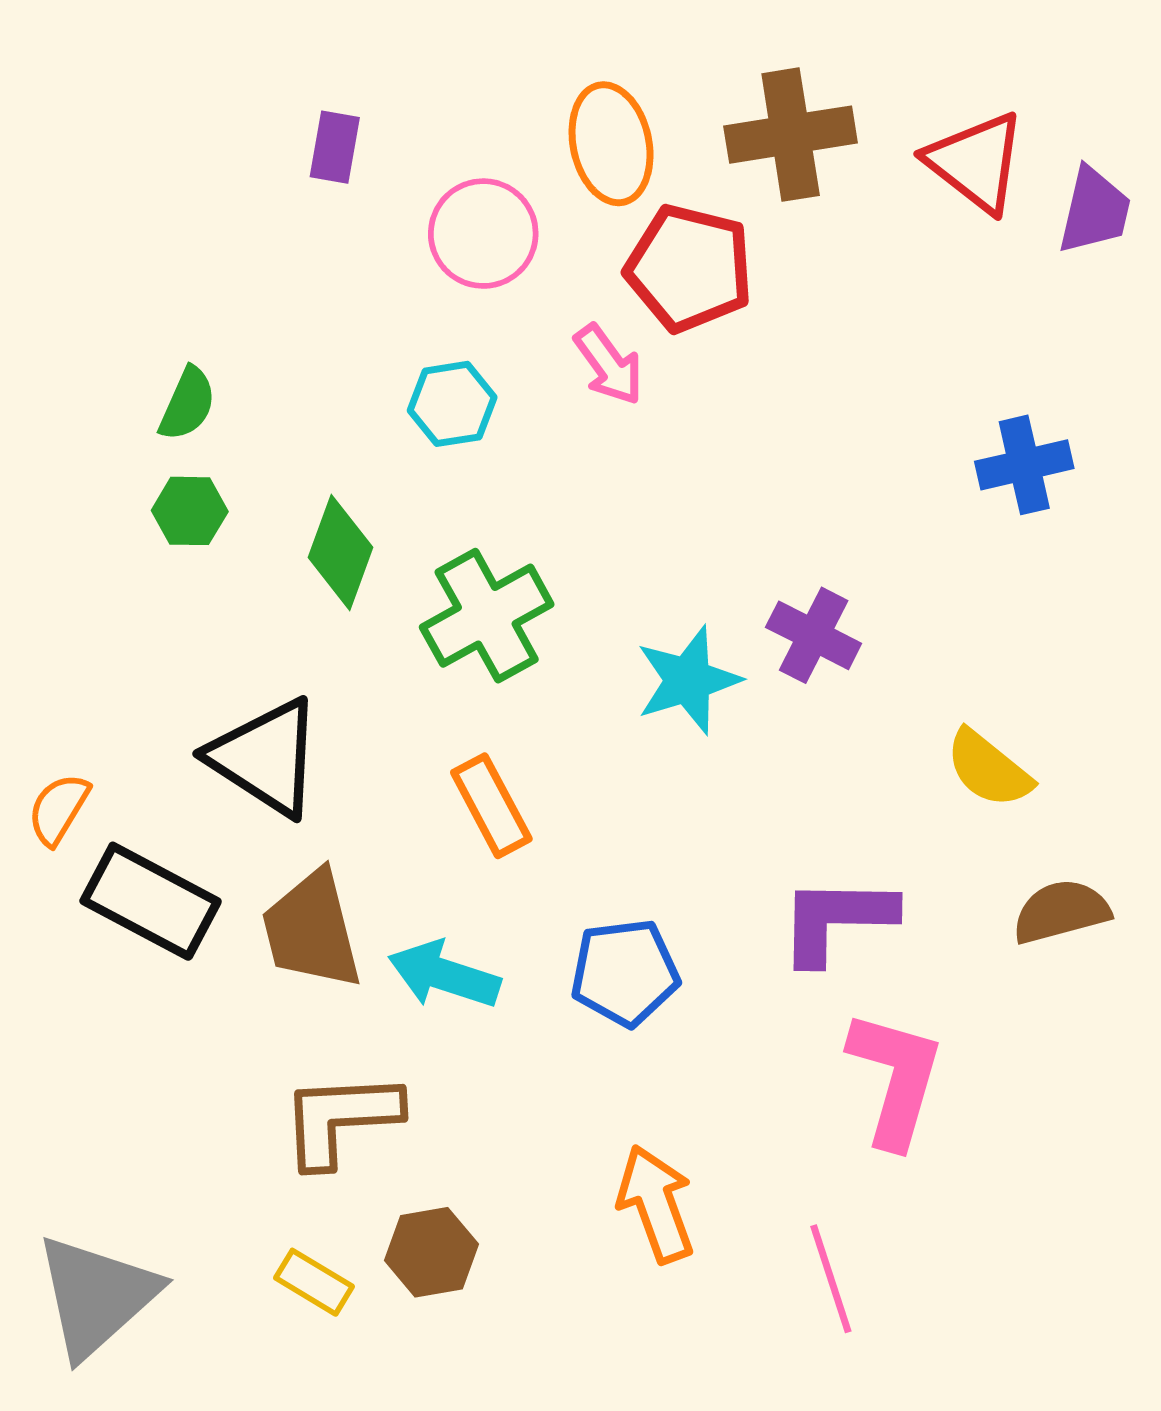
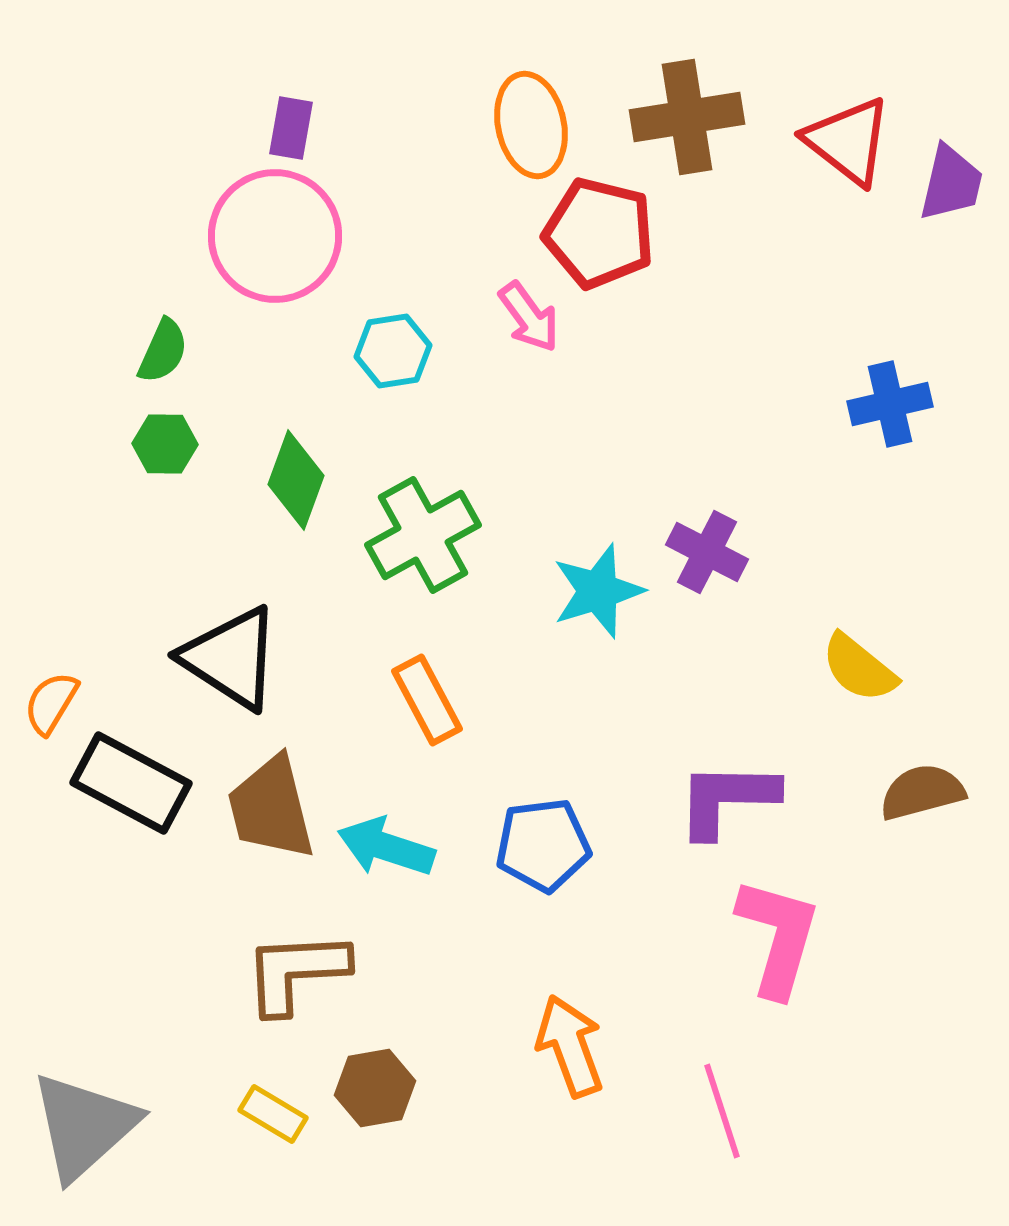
pink circle: (483, 234) -> (275, 236), moved, size x1.4

